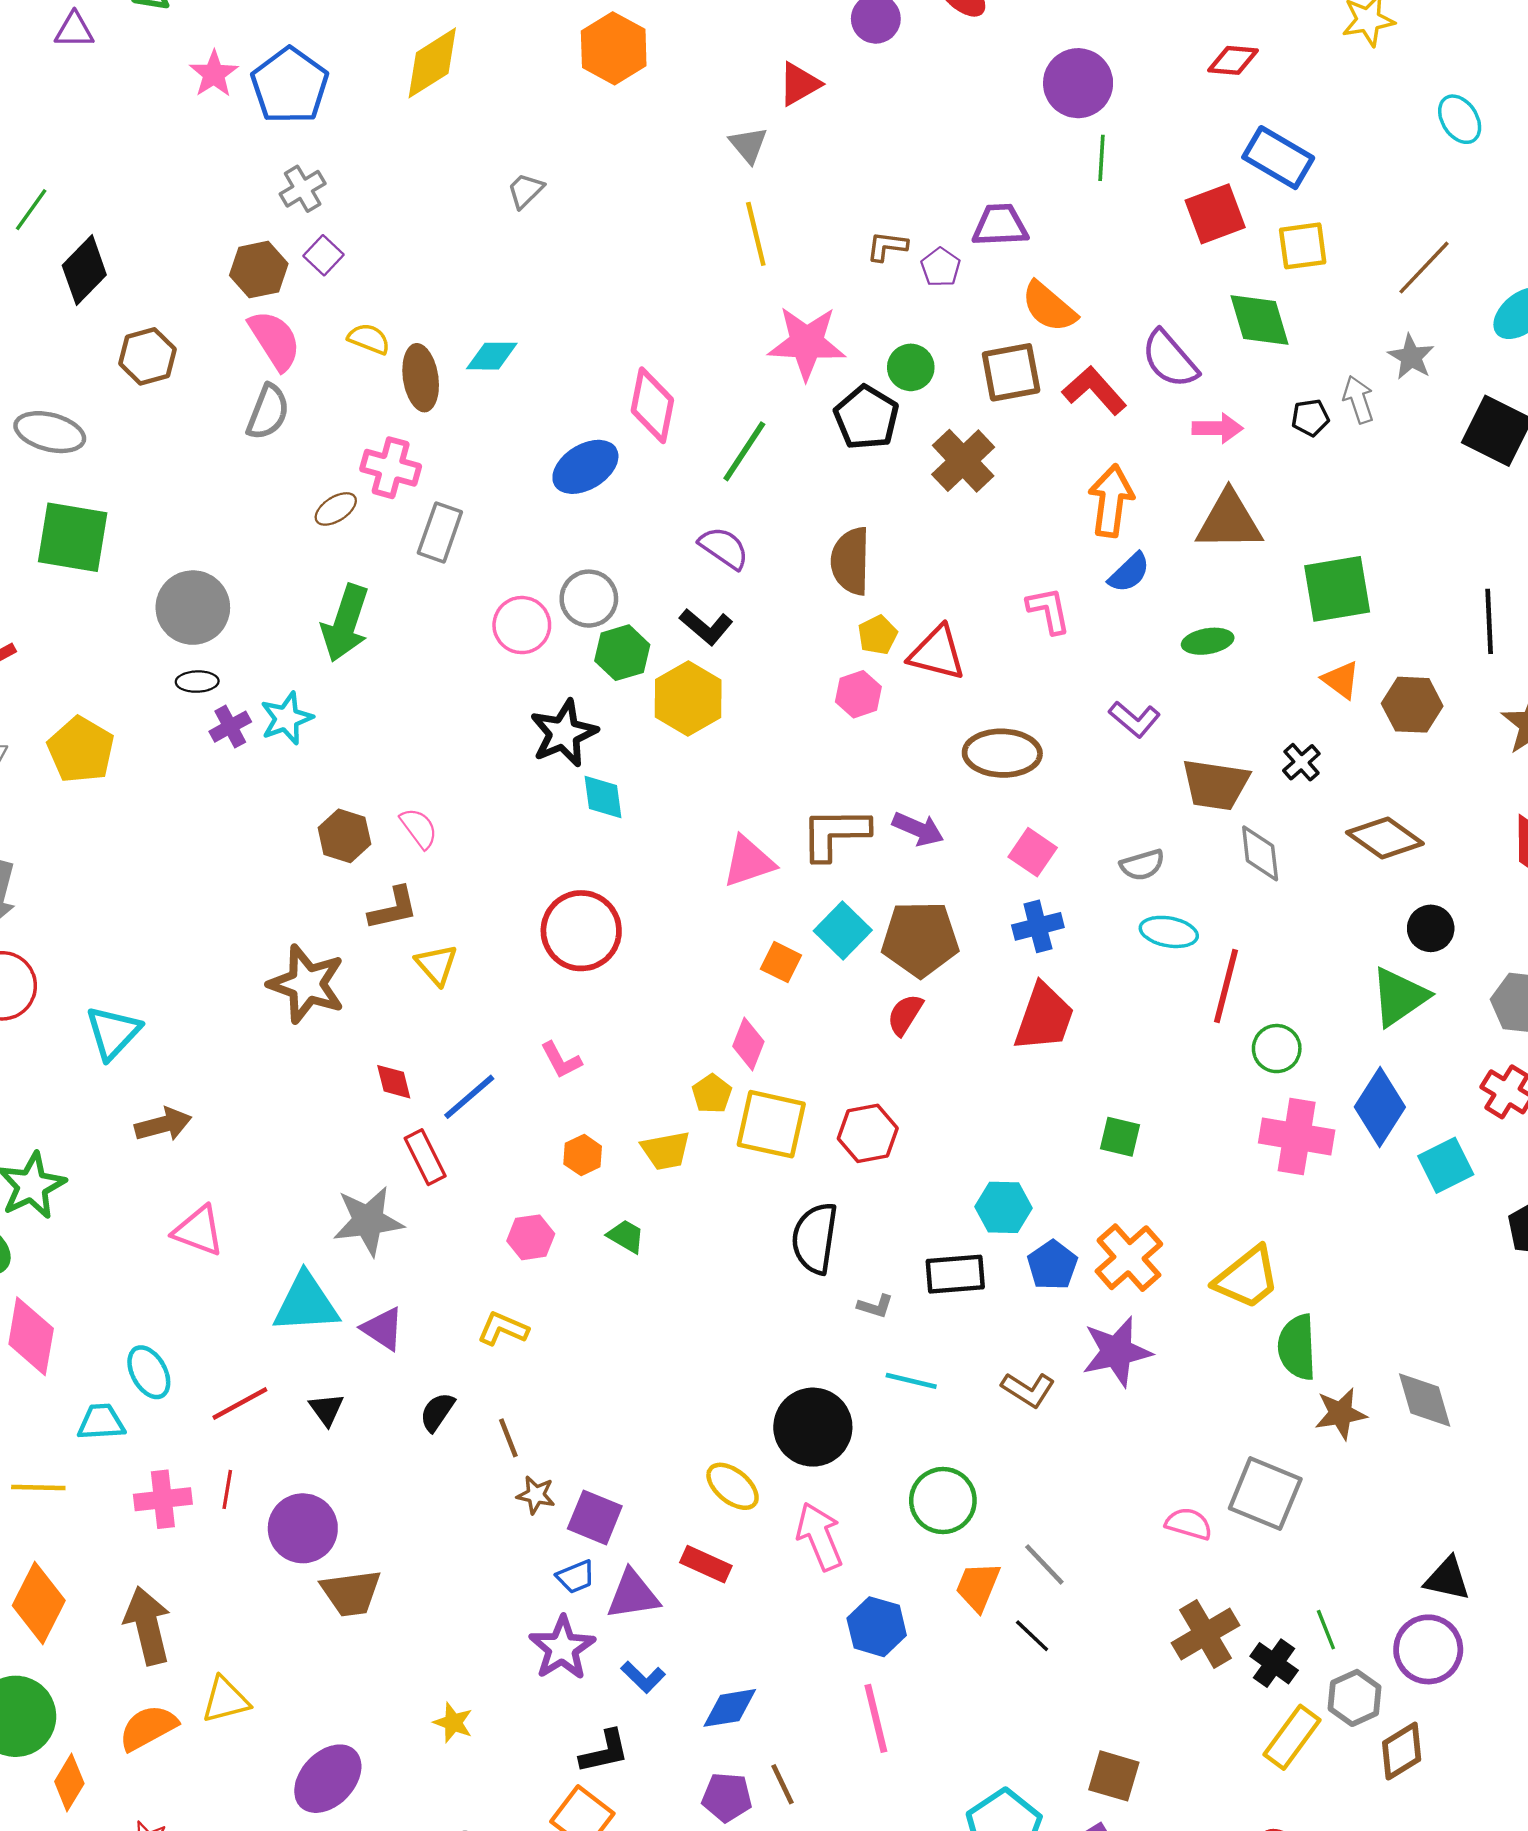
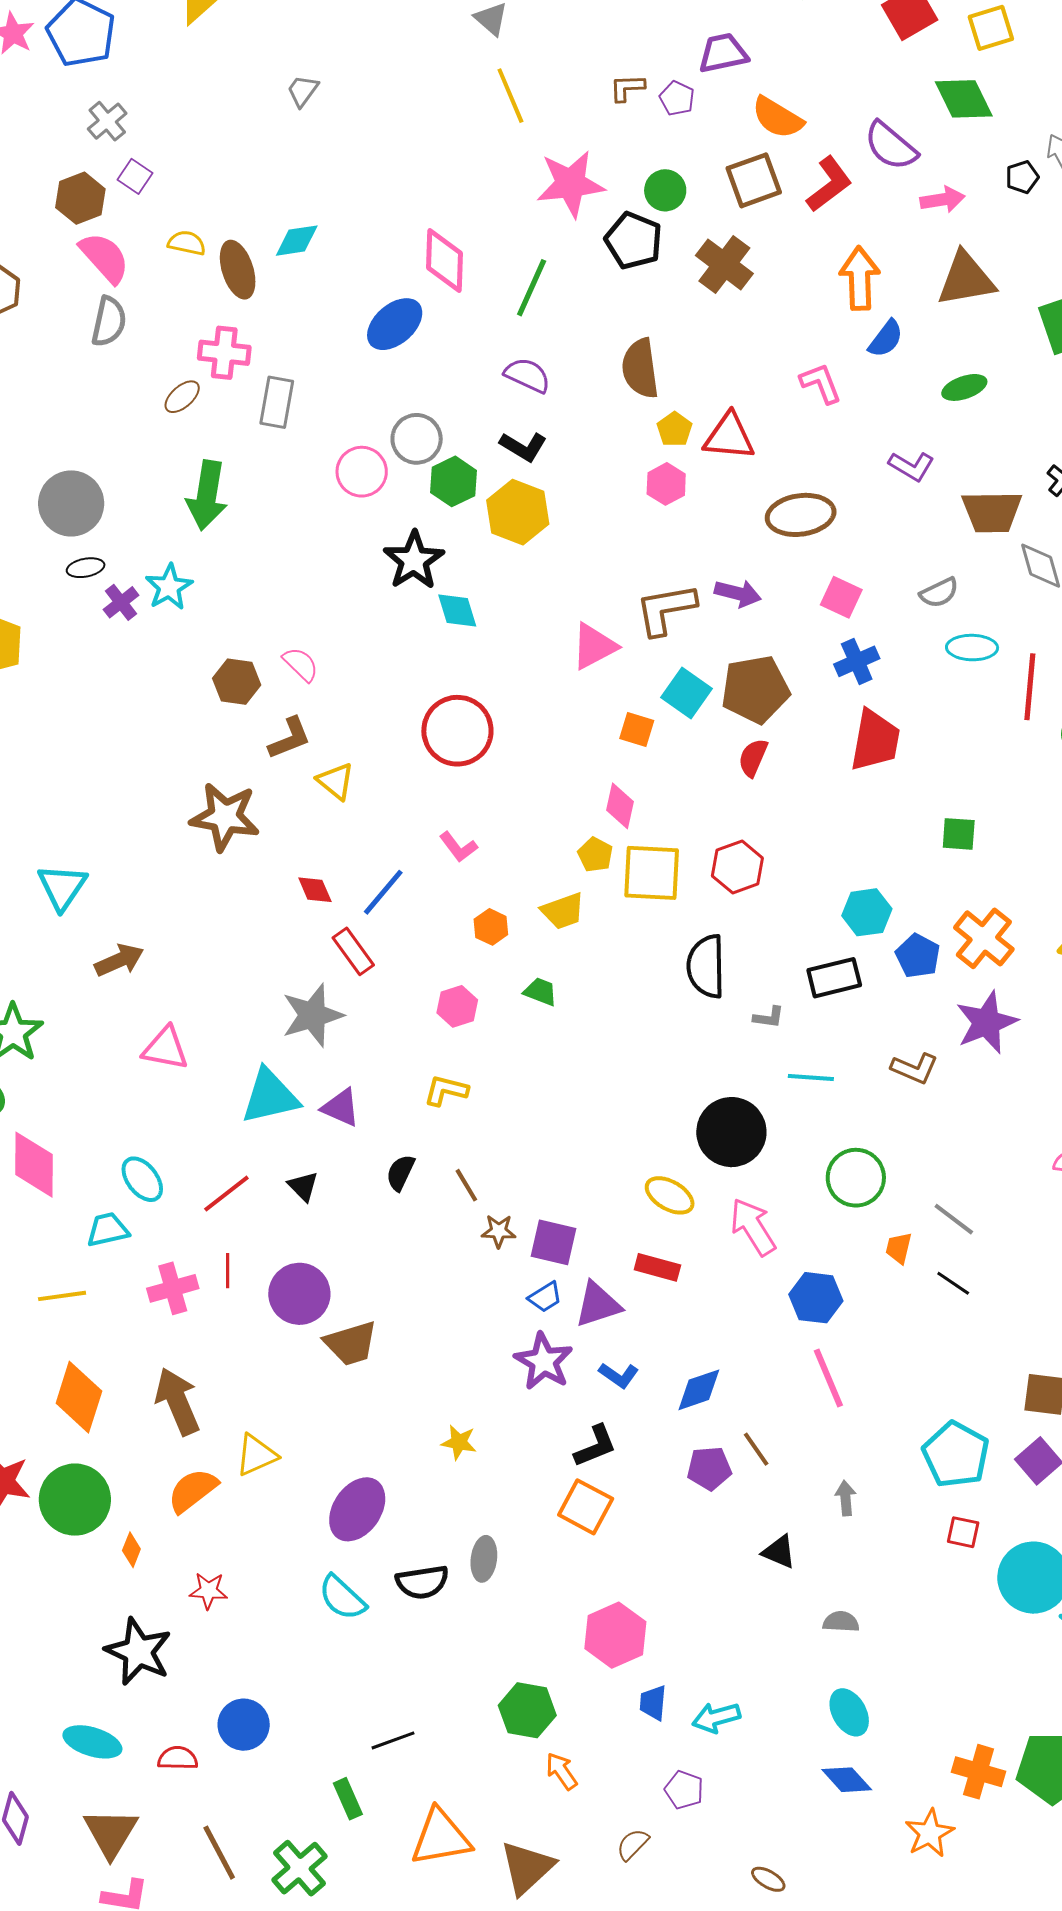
red L-shape: (1094, 390) -> (829, 184), turned 104
orange trapezoid: (978, 1586) -> (899, 1248), size x0.7
orange diamond: (69, 1783) -> (131, 1550), size x0.7

